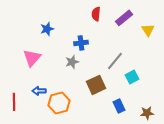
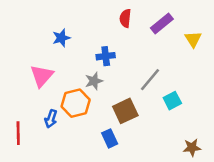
blue arrow: (39, 91) -> (51, 119), turned -72
orange hexagon: (59, 103) -> (76, 103), moved
blue rectangle: (119, 106) -> (110, 138), moved

